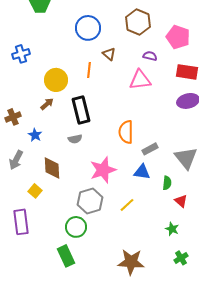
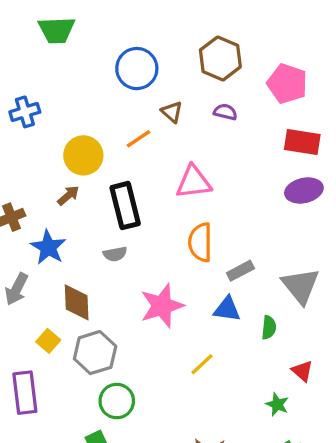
purple semicircle: (150, 56) -> (225, 112), moved
orange line: (89, 70) -> (138, 139), turned 49
pink triangle: (140, 80) -> (194, 182), moved
blue star: (35, 135) -> (48, 247), size x1.5
gray hexagon: (90, 201) -> (95, 353), moved
red triangle: (181, 201) -> (302, 371), moved

